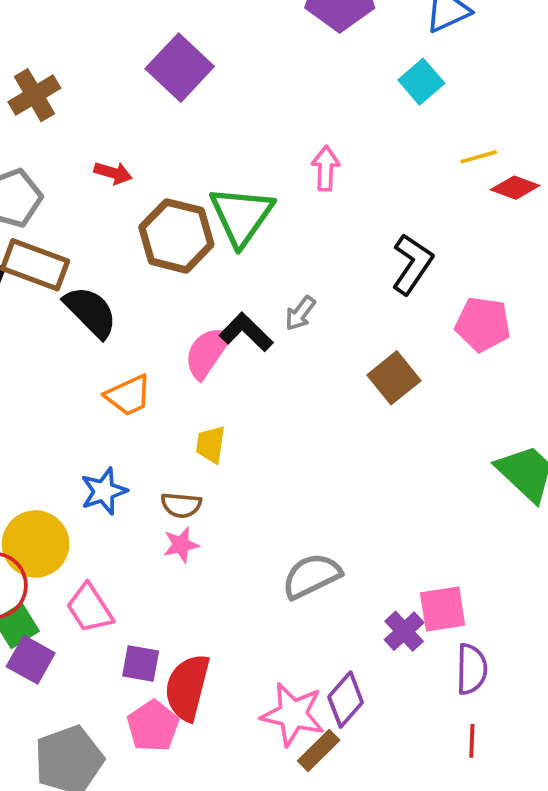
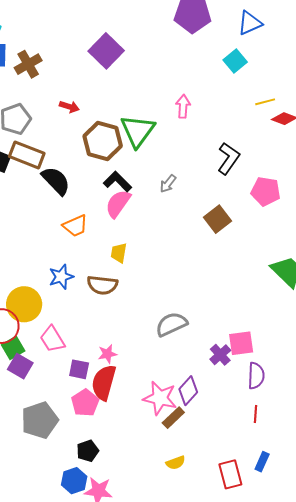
black L-shape: (246, 332) -> (117, 182), moved
brown semicircle: (181, 505) -> (102, 285), size x1.4
pink star: (181, 545) -> (107, 354), moved

